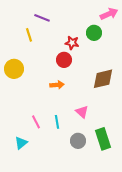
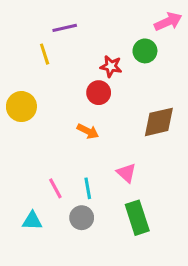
purple line: (42, 18) -> (65, 28), turned -35
orange arrow: (57, 85) -> (88, 131), turned 32
green rectangle: (103, 139) -> (137, 218), moved
gray circle: (78, 141) -> (82, 218), moved
cyan triangle: (21, 143) -> (32, 221), turned 40

